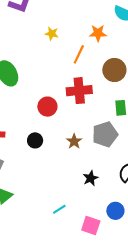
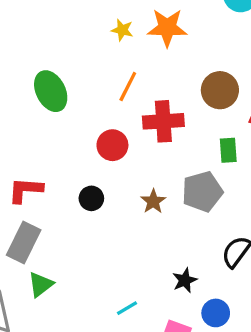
orange star: (98, 33) -> (167, 28), moved, size x1.4
orange line: (79, 54) -> (128, 87), moved
black star: (91, 178) -> (185, 280), moved

